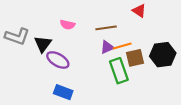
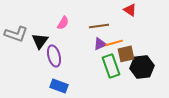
pink semicircle: (67, 25) -> (63, 23), turned -72
black hexagon: (163, 55) -> (142, 67), moved
purple ellipse: (58, 60) -> (54, 56), turned 45

